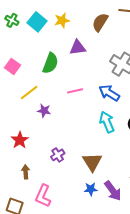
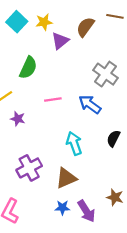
purple triangle: (78, 48) -> (60, 41), moved, turned -36
cyan arrow: (107, 122) -> (74, 143), moved
purple cross: (58, 155) -> (29, 168), size x1.6
brown triangle: (92, 162) -> (66, 178), turned 35

